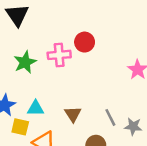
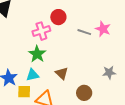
green star: (25, 62) -> (37, 54), moved
gray line: (110, 117) -> (84, 32), moved, turned -32

